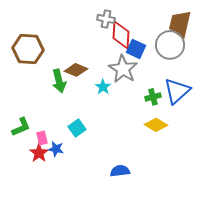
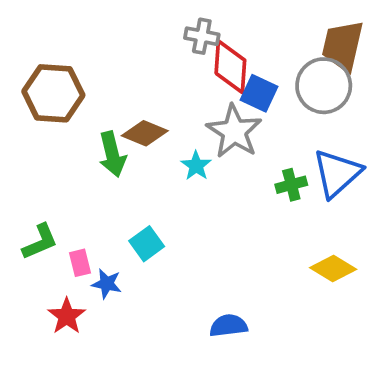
yellow diamond: (156, 125) -> (333, 268), moved
red star: (39, 153) -> (67, 316), moved

